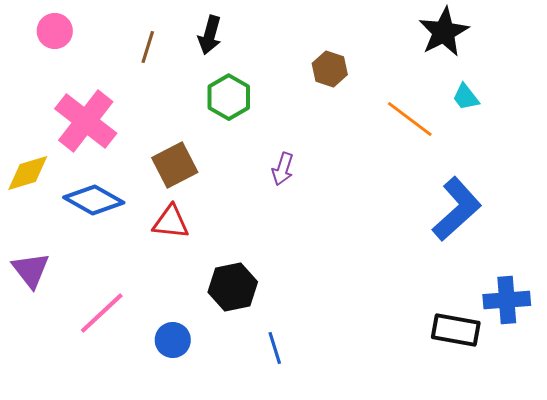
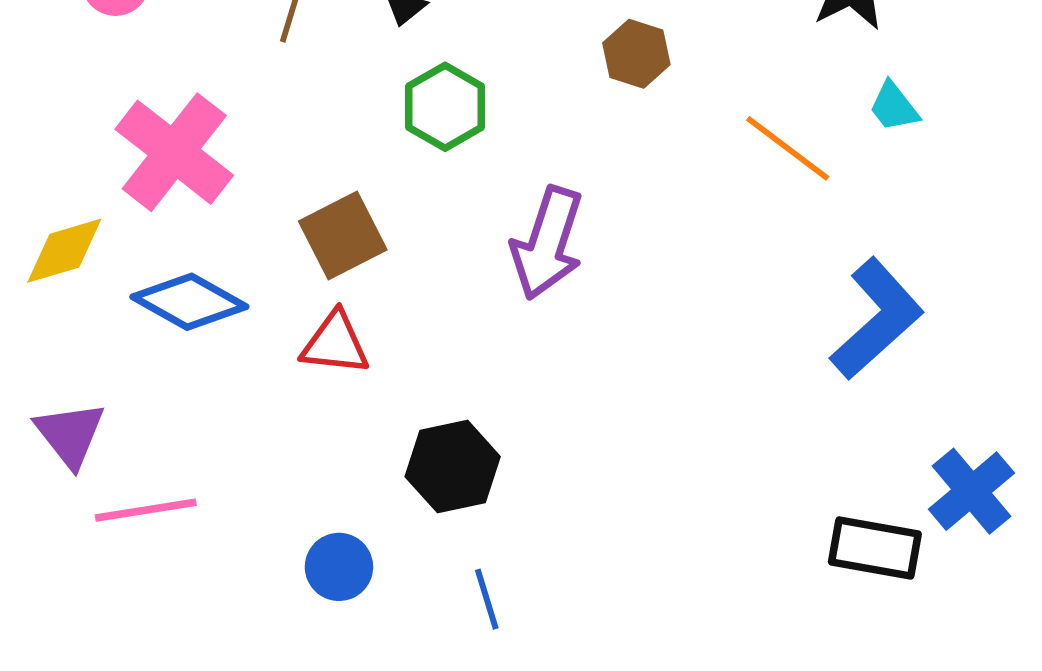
purple arrow: (283, 169) -> (547, 243), size x1.8
blue cross: (507, 300) -> (971, 491), turned -36
pink line: (102, 313) -> (146, 510), moved, turned 34
blue line: (275, 348) -> (487, 599), moved

